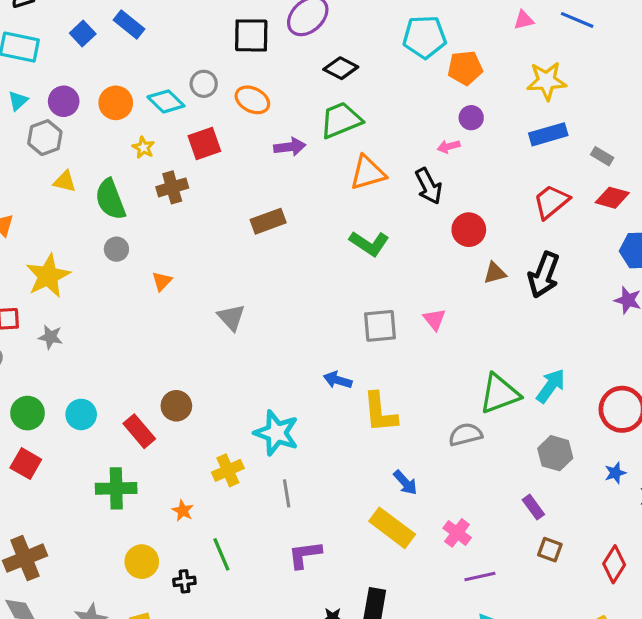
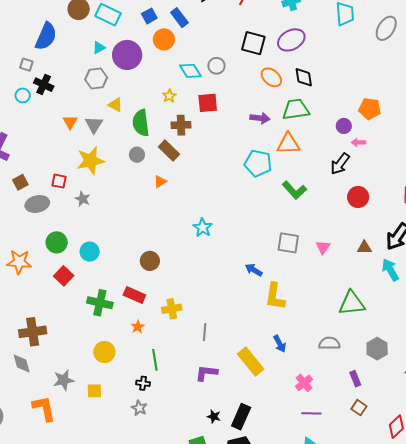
cyan pentagon: (425, 37) -> (258, 163), moved
black diamond: (341, 68) -> (304, 77), turned 40
orange pentagon: (465, 68) -> (370, 109), moved
orange ellipse: (252, 100) -> (271, 77), moved
purple circle: (64, 101) -> (127, 55), size x1.5
orange circle: (116, 103) -> (164, 39), moved
purple circle: (471, 118) -> (344, 126), moved
gray hexagon: (45, 138) -> (96, 79), moved
orange triangle: (368, 173) -> (288, 144), moved
black arrow: (429, 186) -> (340, 164), turned 50
brown rectangle: (268, 221) -> (169, 151), moved, turned 50
brown triangle: (495, 273) -> (364, 248), moved
gray triangle: (231, 317) -> (94, 125), moved
cyan arrow: (551, 386) -> (390, 270), moved, turned -80
red rectangle: (139, 431) -> (134, 295), moved, turned -40
cyan star: (276, 433) -> (203, 228), moved, size x0.7
gray semicircle: (465, 435) -> (329, 343), moved
red square: (26, 464) -> (64, 276), moved
yellow rectangle: (392, 528) -> (251, 361), moved
black cross: (184, 581) -> (143, 383), moved

